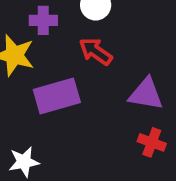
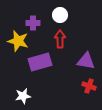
red arrow: (96, 51) -> (60, 39), turned 54

